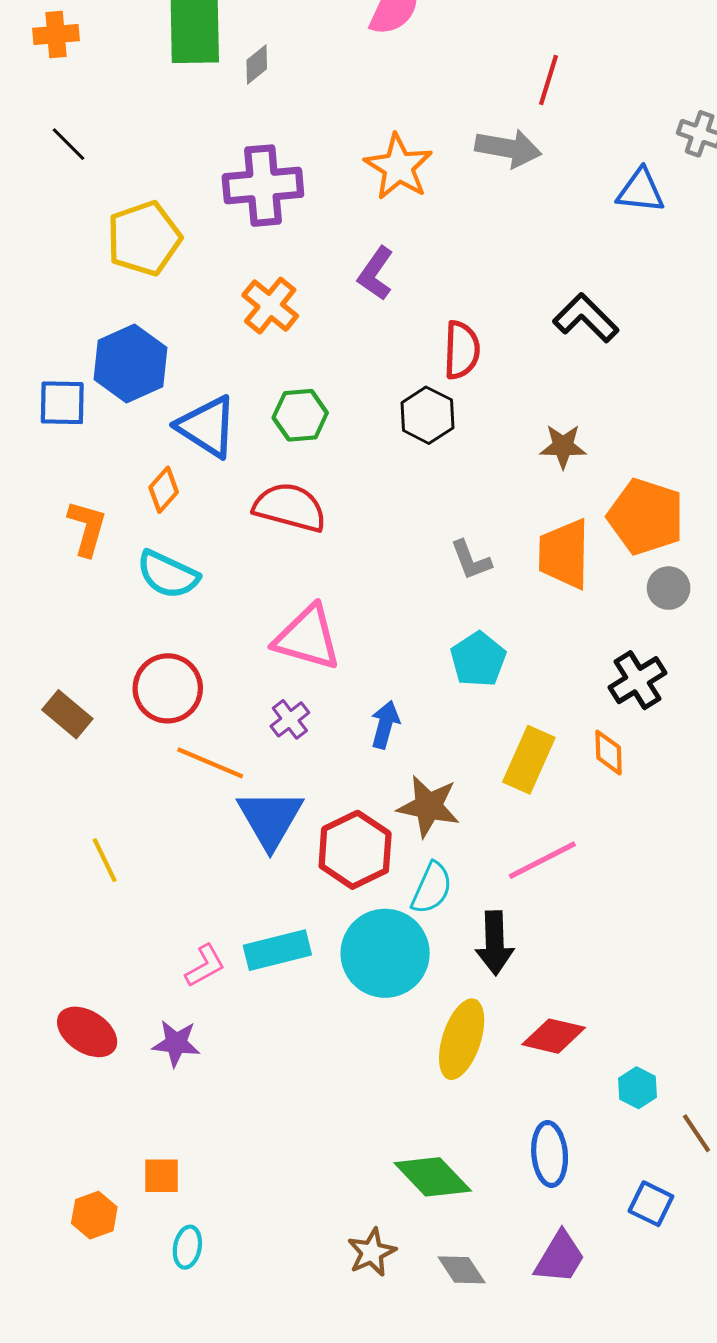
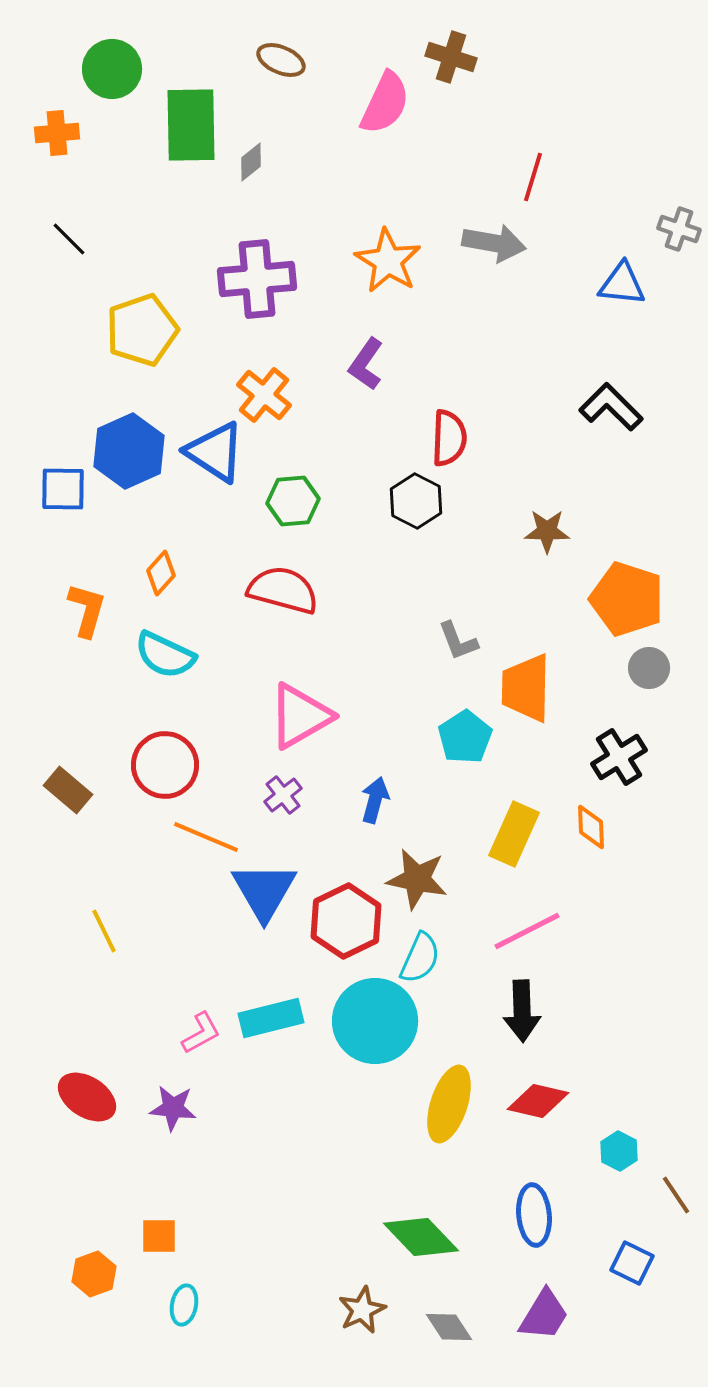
black L-shape: (586, 318) -> (611, 407), moved
blue triangle: (207, 427) -> (215, 452), moved
orange trapezoid: (564, 554) -> (526, 688), moved
pink triangle: (307, 638) -> (300, 716), turned -46
black arrow: (495, 943) -> (522, 1011), moved

